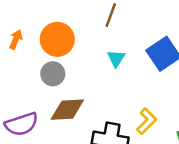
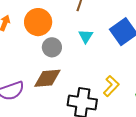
gray circle: (53, 74) -> (52, 47), moved

